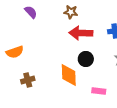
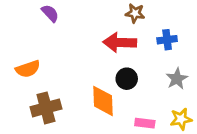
brown star: (71, 12) -> (135, 13), moved
brown cross: (28, 80) -> (46, 108), size x1.5

